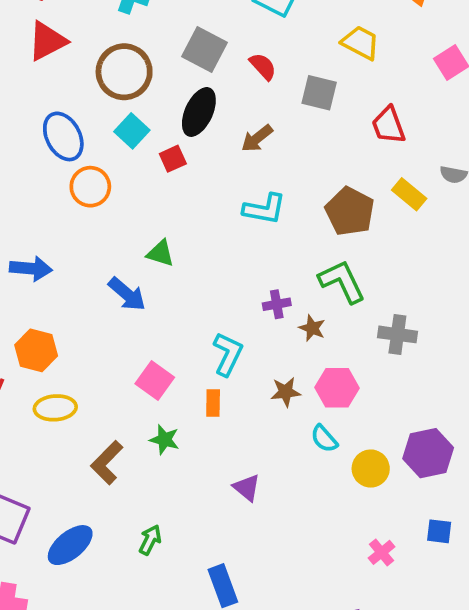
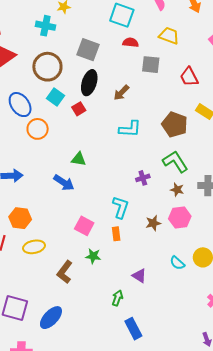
red semicircle: (263, 66) -> (131, 42), moved, turned -35
brown star: (312, 328) -> (177, 190), moved
cyan semicircle: (324, 439) -> (177, 263), moved
green arrow: (150, 540) -> (117, 298), moved

